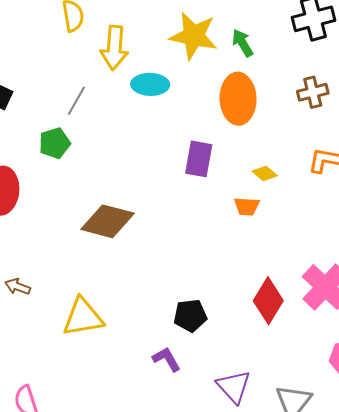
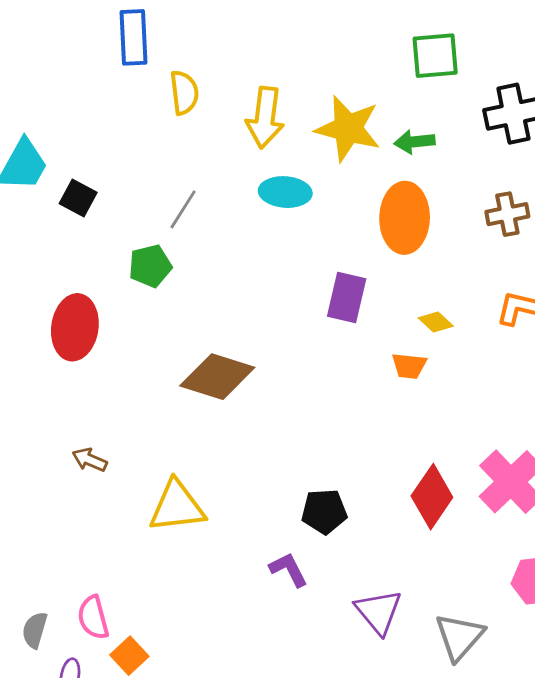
green arrow: (243, 43) -> (415, 142), turned -68
yellow arrow: (114, 48) -> (265, 117), moved

